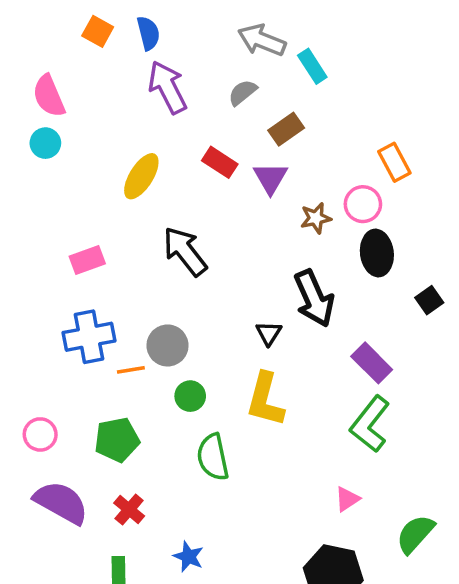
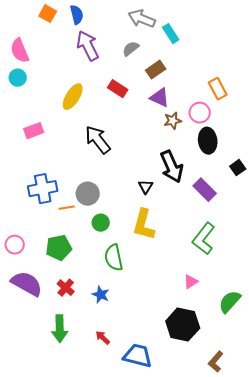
purple triangle: (270, 178) -> (160, 98), moved, turned -35
pink rectangle: (87, 260) -> (34, 131), moved
purple rectangle: (372, 363) -> (205, 190), moved
blue star: (188, 557) -> (101, 295), moved

